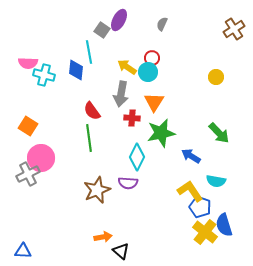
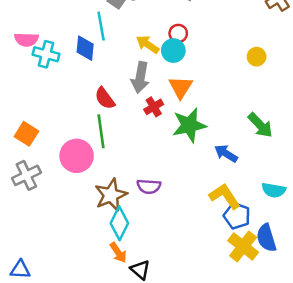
red cross: (132, 118) -> (154, 107), turned -35
orange square: (28, 126) -> (26, 134), moved
cyan diamond: (137, 157) -> (119, 223), moved
pink circle: (41, 158) -> (77, 156), moved
cyan semicircle: (216, 181) -> (274, 190), moved
orange arrow: (103, 237) -> (118, 253), turned 66

